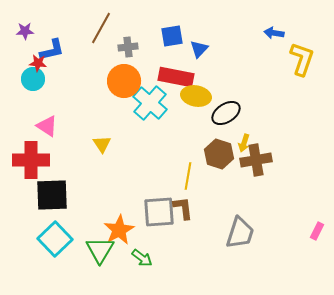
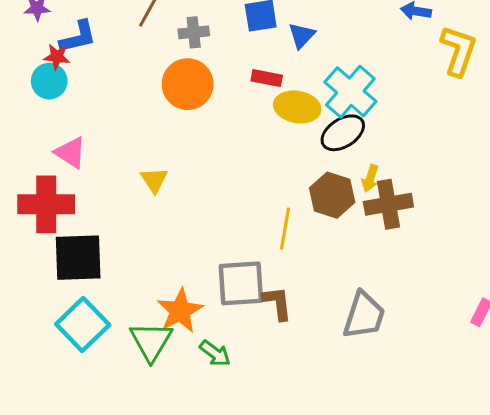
red rectangle: (176, 77) -> (267, 78), size x0.6
cyan cross: (150, 103) -> (350, 92), moved
brown L-shape: (183, 208) -> (277, 303), moved

